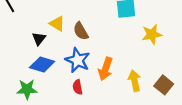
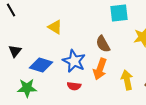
brown semicircle: (81, 31) -> (103, 44), moved
black triangle: (39, 39) -> (15, 51), moved
red semicircle: (78, 87) -> (74, 86), turned -72

